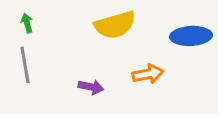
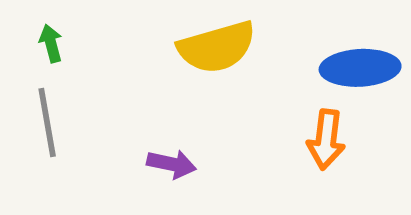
orange arrow: (148, 74) -> (326, 139), moved, turned 108

